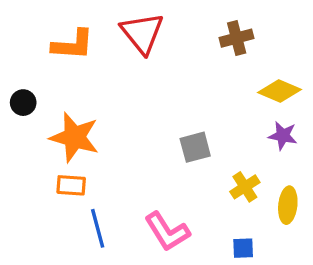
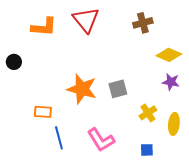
orange star: (74, 137) -> (82, 89), moved

